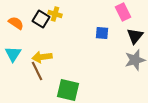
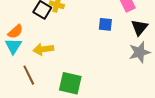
orange semicircle: (16, 23) -> (15, 32), moved, turned 105
brown line: (37, 71) -> (29, 75), moved

